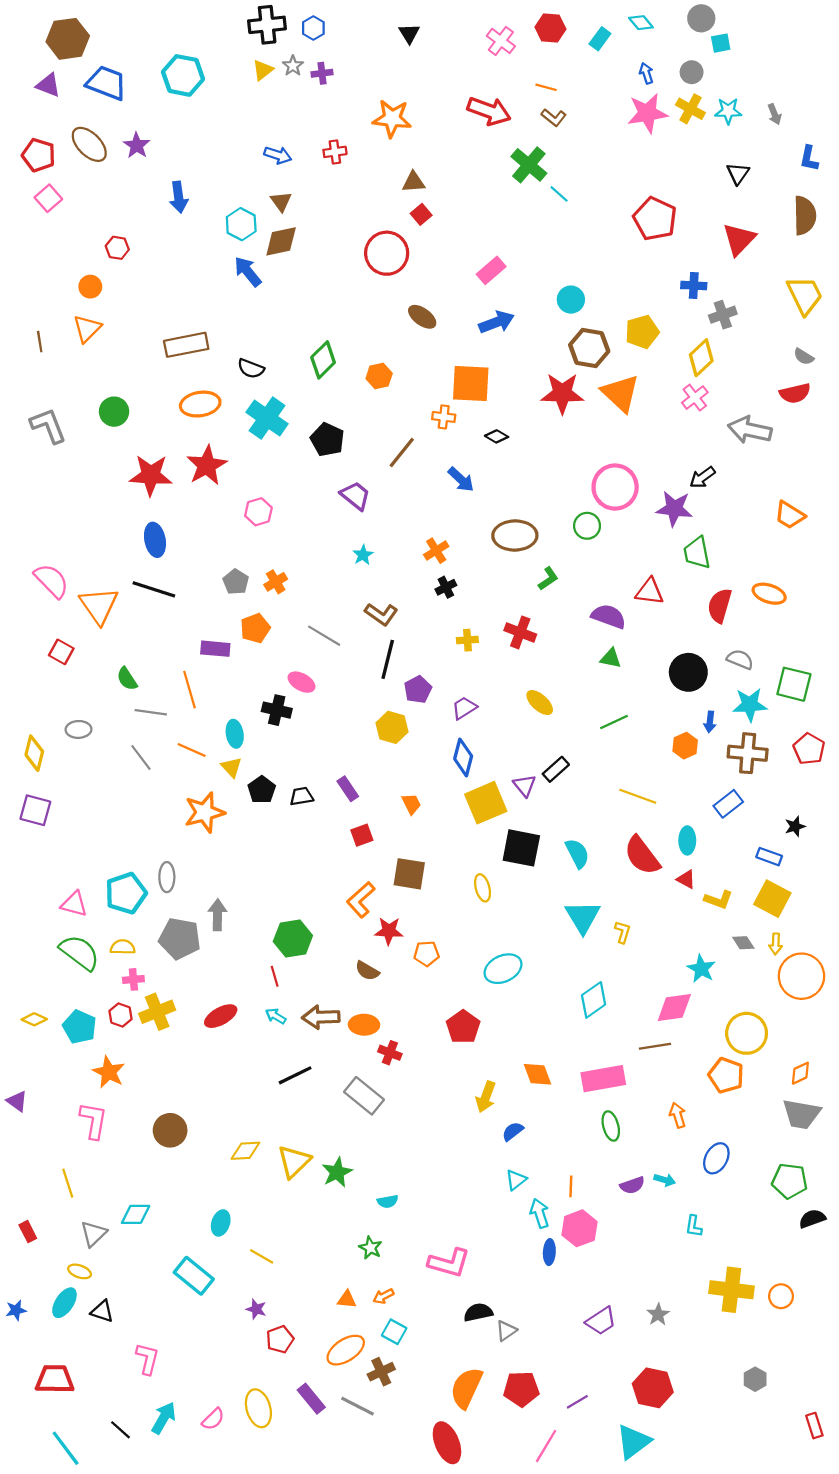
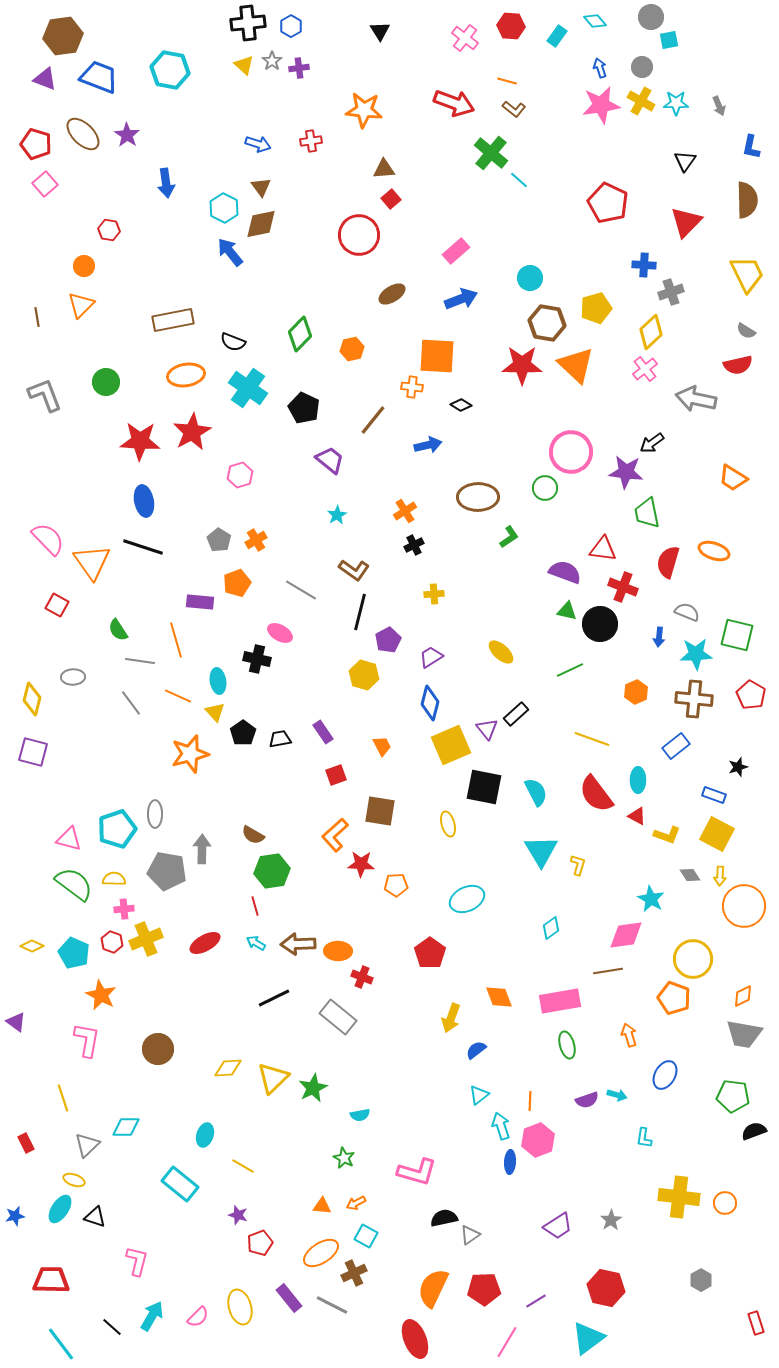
yellow triangle: (263, 70) -> (244, 65), turned -40
brown ellipse: (422, 317) -> (392, 294), turned -68
blue arrow: (461, 479) -> (428, 445), turned -56
red cross: (520, 632) -> (623, 587), moved
black circle: (688, 672) -> (600, 624), moved
blue arrow: (710, 722) -> (659, 637), moved
brown semicircle: (367, 971) -> (253, 835), moved
cyan diamond: (594, 1000) -> (551, 928), size x0.7

